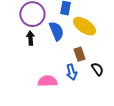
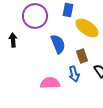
blue semicircle: (56, 31) -> (58, 44), moved
black arrow: (30, 38) -> (13, 40), moved

